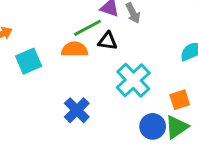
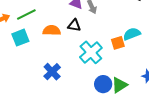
green line: (88, 28) -> (26, 15), moved
orange square: (180, 100) -> (118, 43), moved

